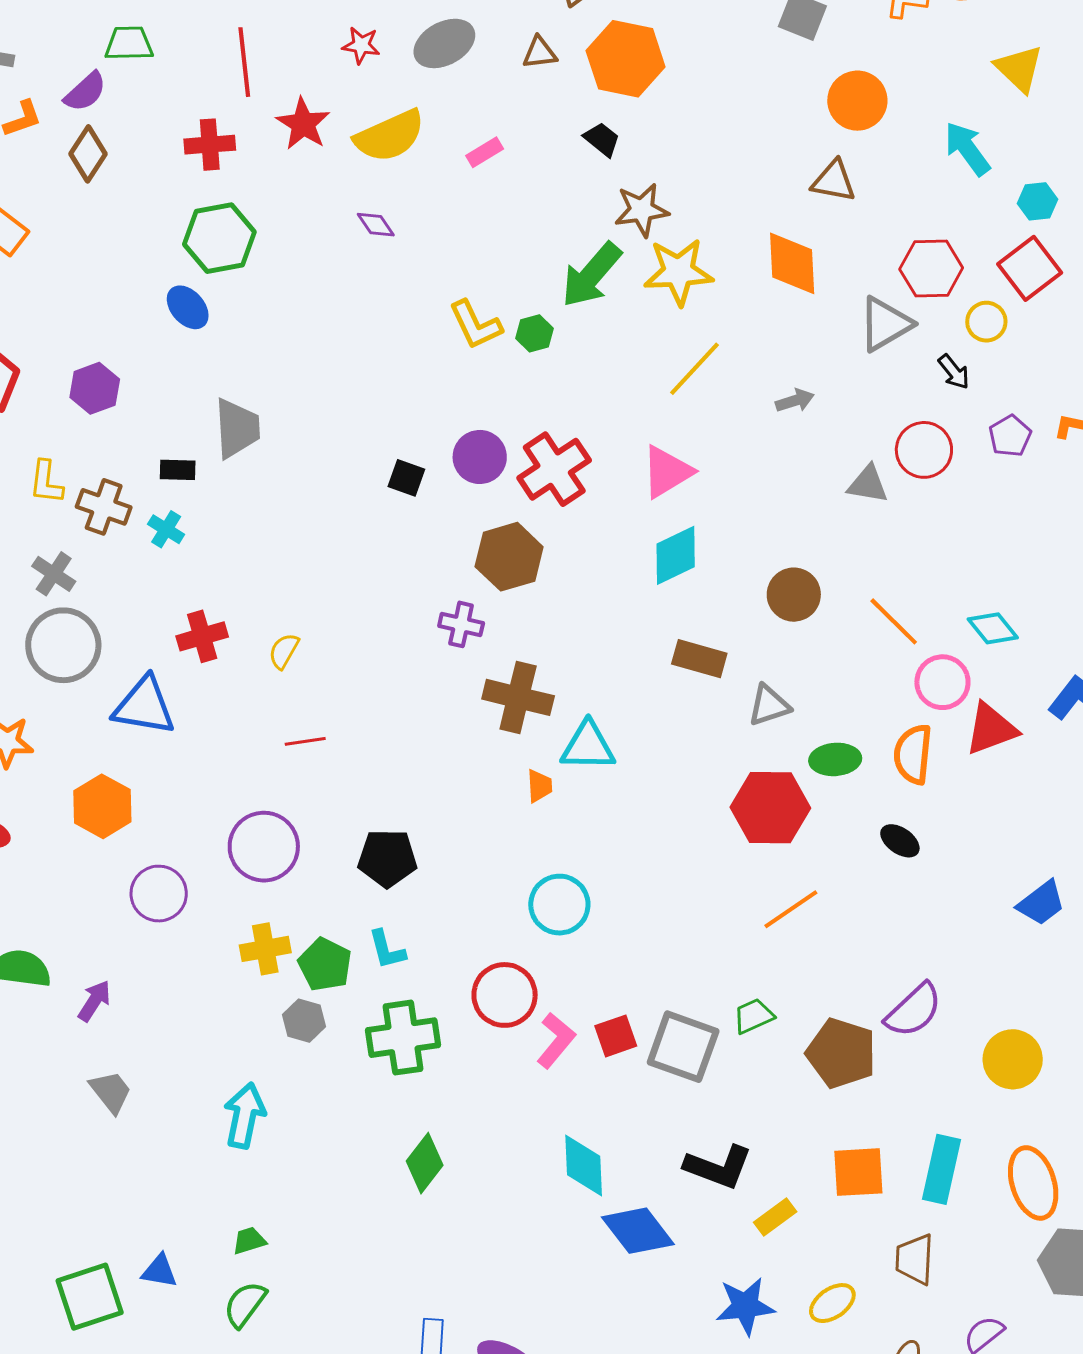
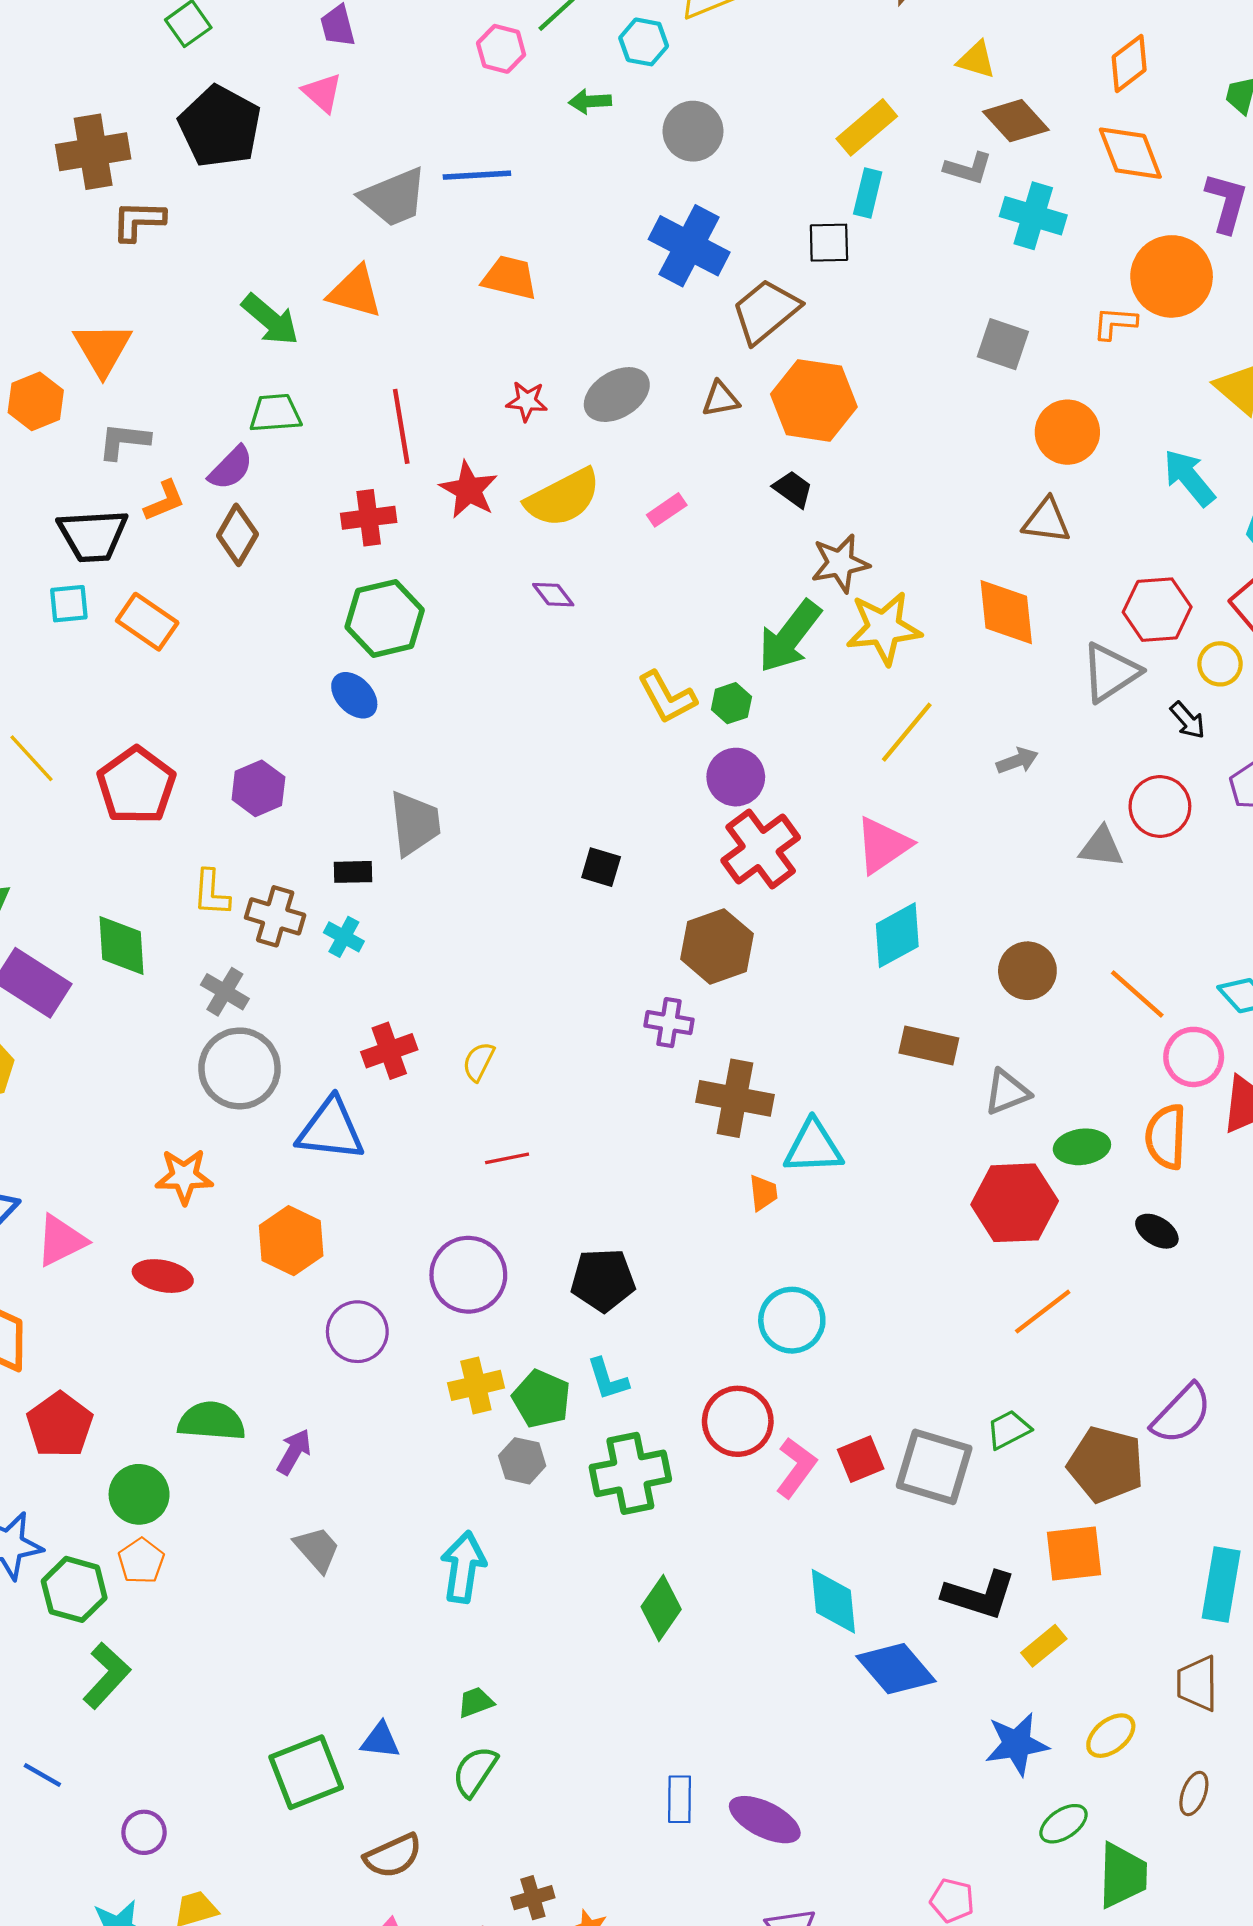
purple circle: (480, 457) -> (736, 777), moved
orange square: (858, 1172) -> (1074, 1554), moved

